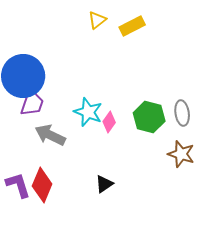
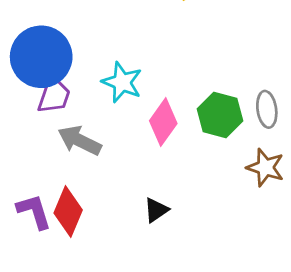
cyan star: (88, 112) -> (122, 82), moved
pink diamond: (109, 122) -> (163, 122), size x1.5

